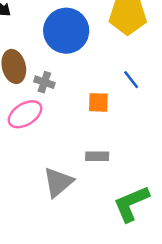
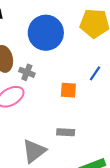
blue line: (131, 80) -> (95, 73), turned 70

